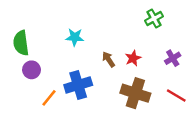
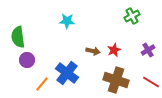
cyan star: (75, 37) -> (67, 21), moved
brown arrow: (108, 59) -> (93, 51), turned 136
blue cross: (78, 85) -> (67, 73), turned -35

